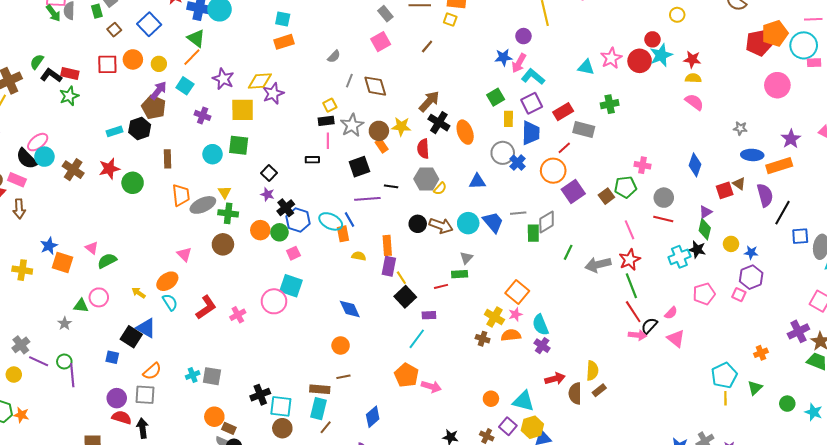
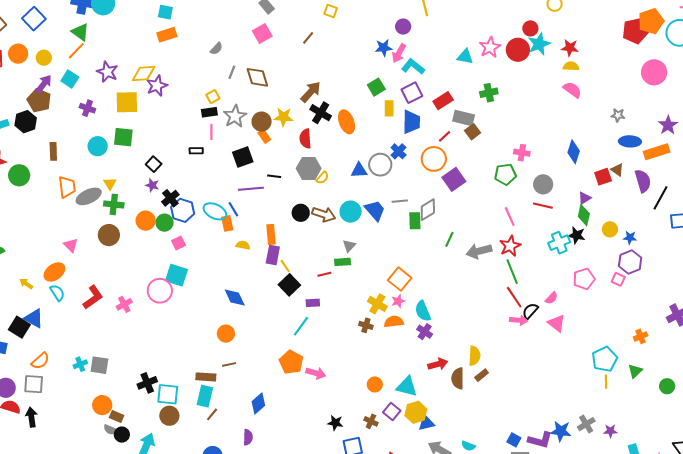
gray circle: (503, 153) -> (380, 165), moved
brown square: (606, 196) -> (473, 132), moved

